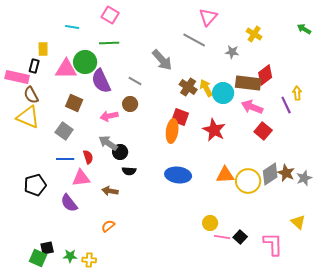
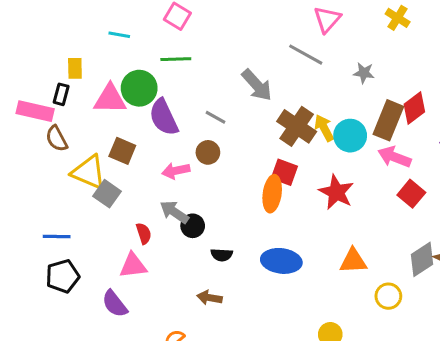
yellow cross: (254, 34) -> (398, 18), moved
brown rectangle: (248, 83) -> (388, 120), turned -75
brown cross: (188, 87) -> (297, 126), size x1.4
yellow triangle: (28, 117) -> (89, 172), moved
blue line: (65, 159) -> (57, 236), moved
black semicircle: (129, 171) -> (222, 255), moved
yellow circle: (248, 181) -> (388, 296), moved, size x0.7
brown arrow: (110, 191) -> (209, 298), moved

